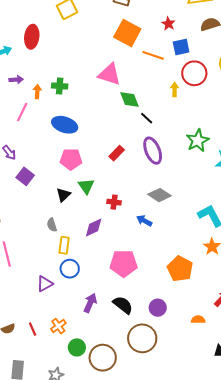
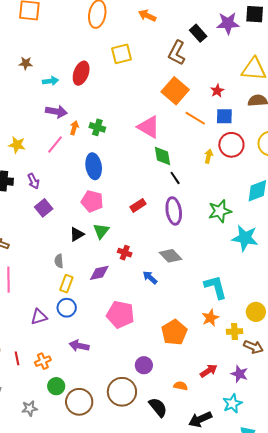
purple arrow: (16, 80) -> (56, 112), size x1.5
blue ellipse: (65, 125) -> (94, 166), turned 50
purple arrow: (90, 303) -> (79, 346), turned -114
black semicircle: (123, 305) -> (158, 407), moved

